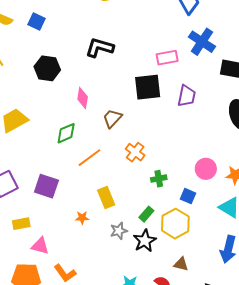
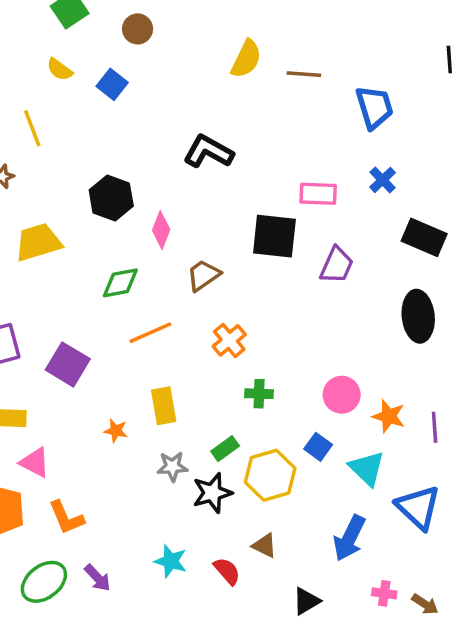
blue cross: (202, 42) -> (383, 180), size x0.6
black hexagon: (47, 68) -> (111, 198), moved
blue square: (188, 196) -> (318, 447), moved

